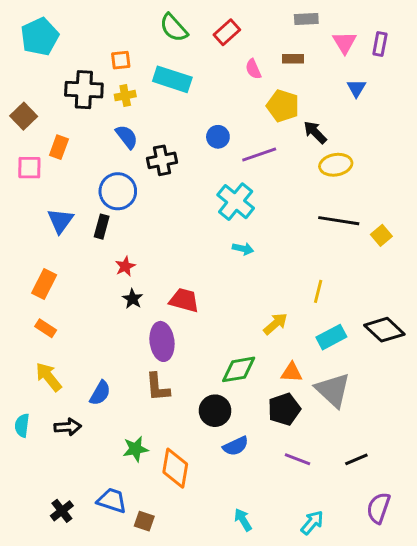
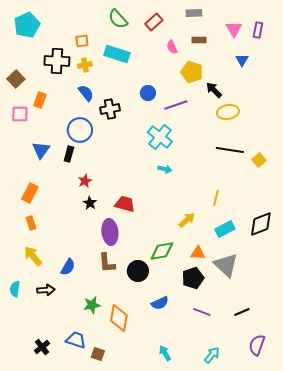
gray rectangle: (306, 19) -> (194, 13), moved
orange rectangle: (46, 328) -> (31, 223), turned 40
black diamond: (384, 330) -> (261, 224), turned -64
black circle: (215, 411) -> (138, 271), moved

